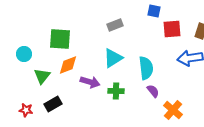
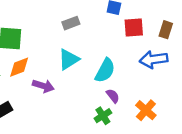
cyan semicircle: (146, 68) -> (105, 70), turned 35
green cross: (116, 91) -> (103, 116), moved, turned -35
orange cross: (173, 110) -> (146, 110), moved

